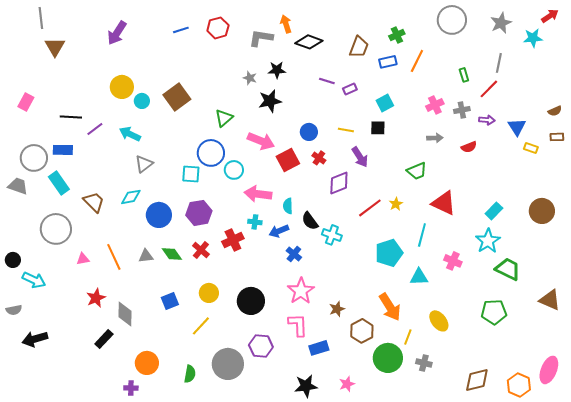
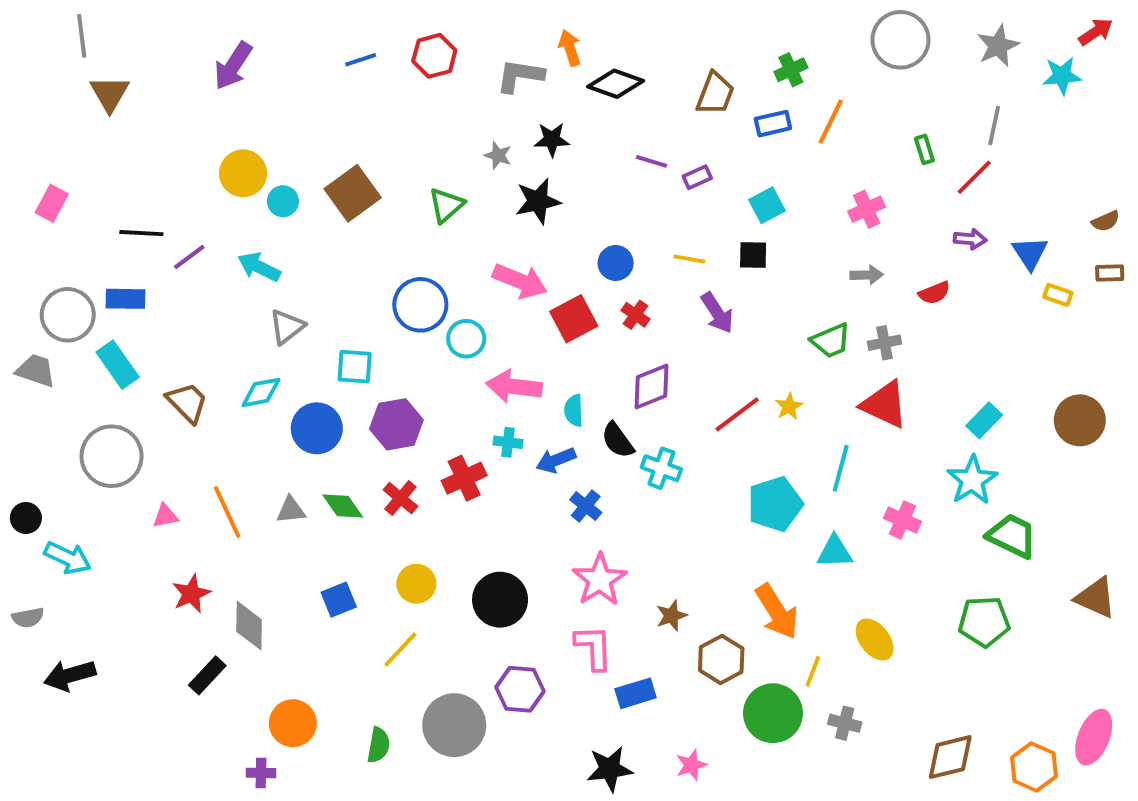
gray cross: (462, 110) -> (885, 343), moved
green triangle: (224, 118) -> (446, 205), moved
cyan square: (191, 174) -> (355, 367), moved
purple diamond: (339, 183) -> (651, 386), moved

